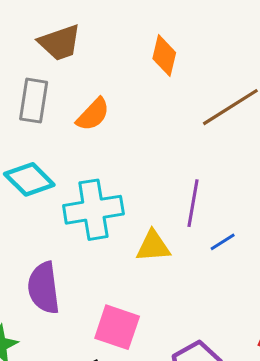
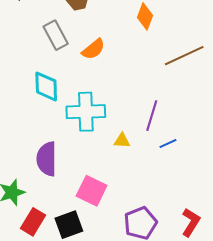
gray rectangle: (34, 101) -> (56, 35), turned -44
cyan diamond: (29, 179) -> (46, 86), turned 36
yellow triangle: (153, 246) -> (122, 141), size x0.7

